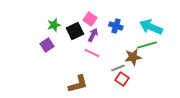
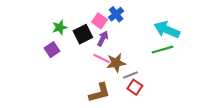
blue cross: (116, 26) -> (116, 14), moved, turned 32
brown star: (133, 57) -> (116, 63), moved
brown L-shape: (78, 84) -> (99, 93), moved

